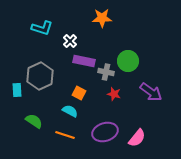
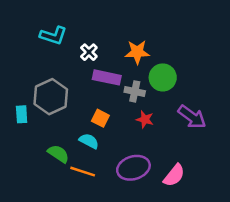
orange star: (102, 18) -> (137, 52), moved
green semicircle: (34, 121) -> (58, 154), moved

